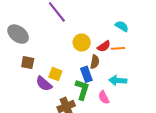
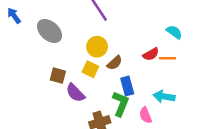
yellow circle: (82, 43) -> (97, 47), moved
brown semicircle: (95, 62) -> (115, 63), moved, turned 32
brown square: (28, 63) -> (58, 76), moved
yellow square: (55, 74) -> (90, 69), moved

